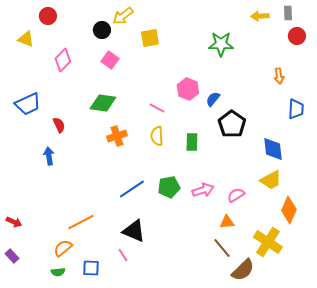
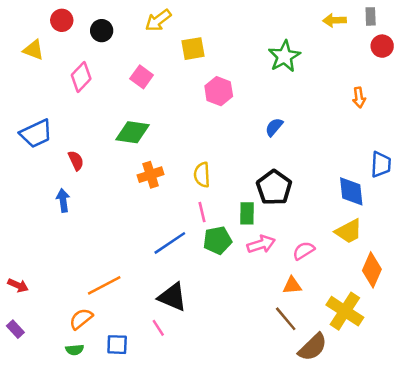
black circle: (102, 30) -> (102, 31), moved
green star: (221, 44) -> (284, 56), turned -30
pink hexagon: (188, 89) -> (219, 91), moved
pink line: (157, 108) -> (202, 212), moved, turned 49
blue trapezoid: (296, 109) -> (381, 164), moved
black pentagon: (232, 124) -> (274, 188), moved
green rectangle: (192, 142) -> (247, 213), moved

